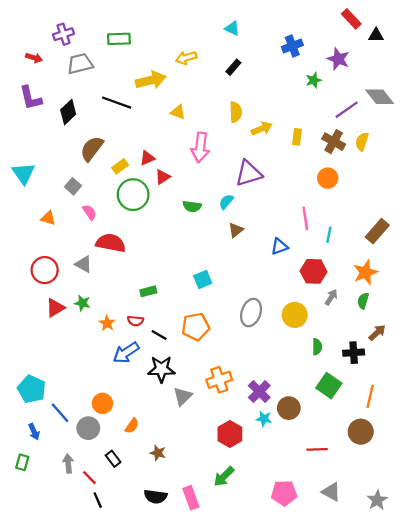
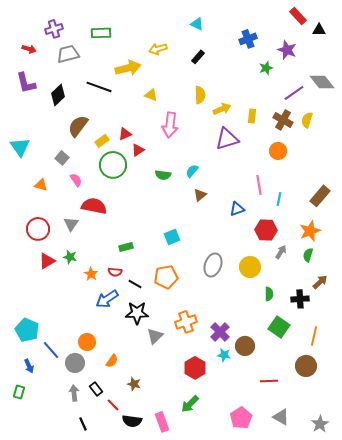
purple triangle: (249, 173) -> (227, 139), moved
gray triangle: (84, 264) -> (71, 224), turned 35
gray arrow: (68, 464) -> (74, 393), moved
red line: (89, 478) -> (113, 405), moved
pink pentagon: (284, 493) -> (241, 418), turned -30

